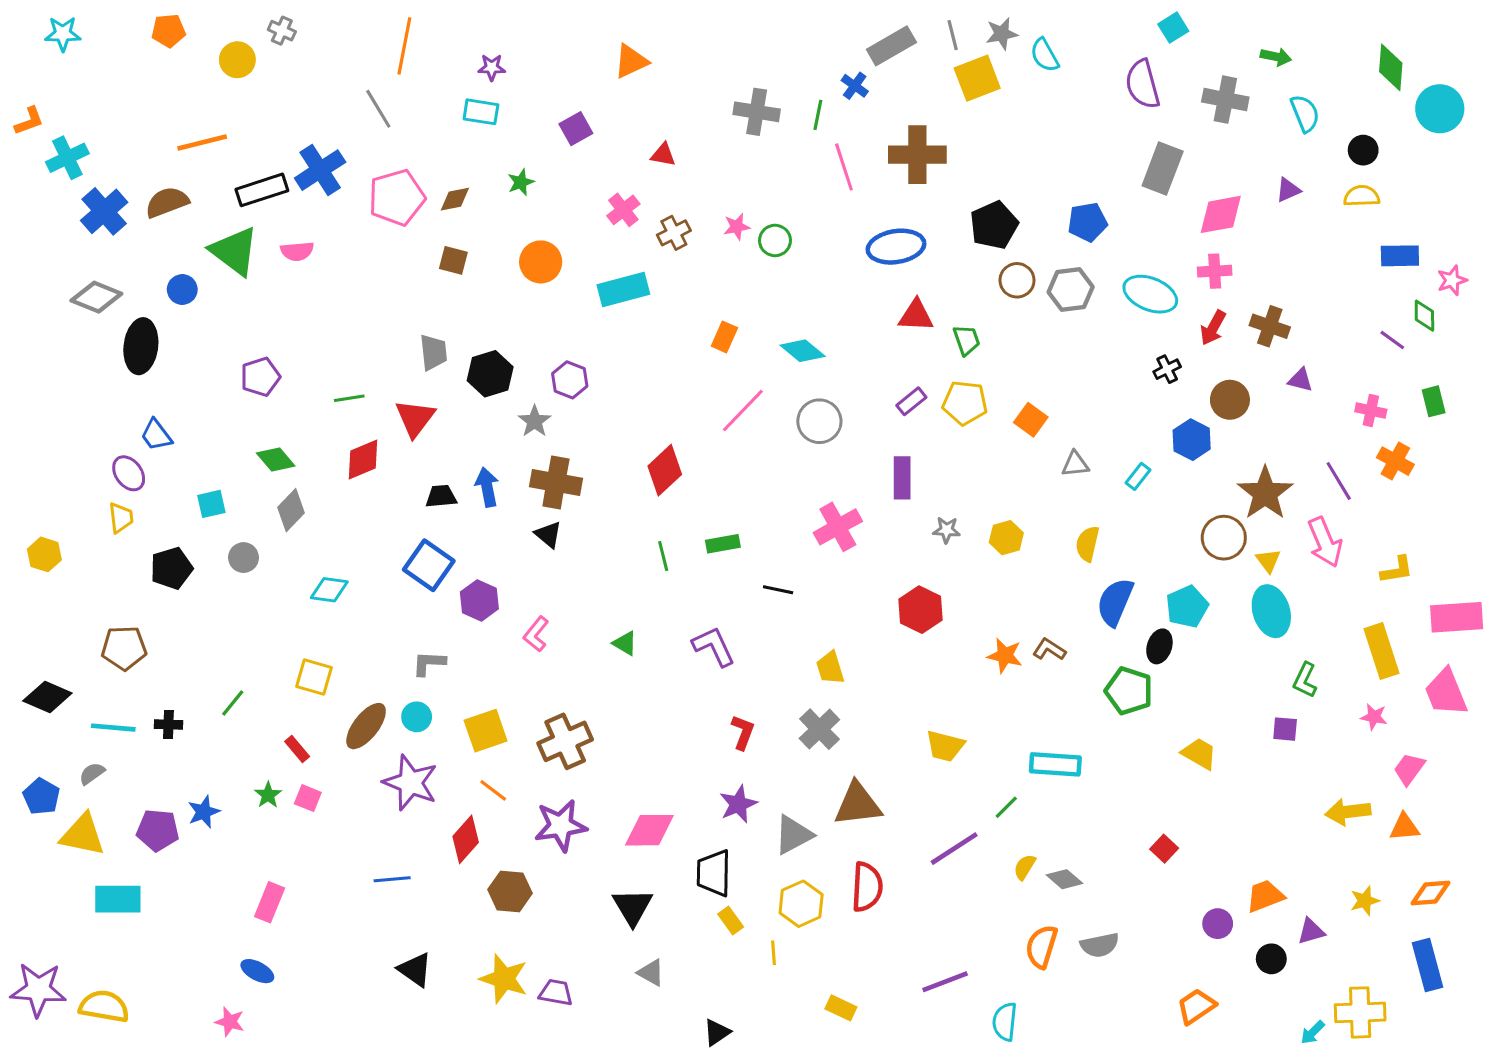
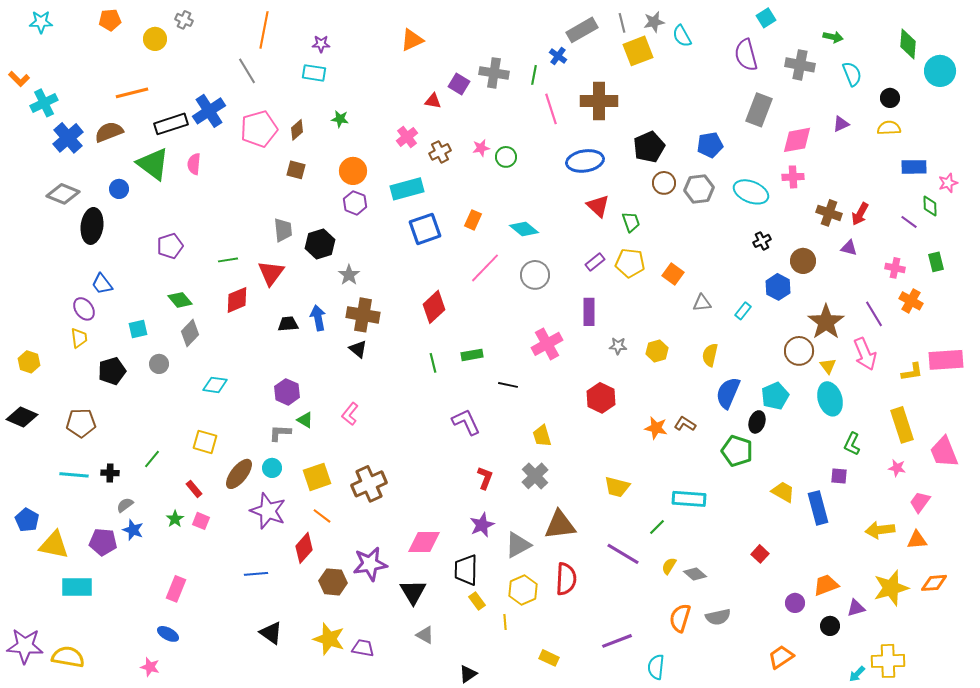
orange L-shape: (29, 121) -> (19, 79), turned 65
purple square: (576, 129) -> (459, 84), moved, turned -30
green star: (521, 182) -> (340, 119), turned 30
brown diamond: (455, 199) -> (297, 130), turned -30
pink semicircle: (297, 251) -> (194, 164), turned 100
red triangle: (916, 316) -> (598, 206), turned 40
red arrow: (1213, 328) -> (860, 214), moved
purple hexagon: (570, 380) -> (355, 203), moved
blue square: (429, 565) -> (425, 229), moved, turned 36
purple hexagon: (479, 600) -> (287, 392), moved
pink rectangle: (1457, 617) -> (946, 360), moved
green triangle: (625, 643) -> (305, 420), moved
black diamond: (47, 697) -> (22, 417), moved
gray semicircle: (92, 774) -> (125, 505), moved
blue star: (204, 812) -> (133, 530), turned -30
purple star: (561, 826) -> (370, 564), moved
purple line: (954, 849) -> (623, 554), turned 64
yellow star: (1365, 901) -> (891, 588), size x1.8
blue rectangle: (1428, 965) -> (818, 508), moved

